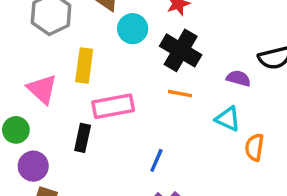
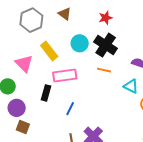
cyan circle: (133, 29) -> (80, 43), moved
yellow rectangle: (84, 66) -> (49, 51), turned -48
blue line: (156, 160) -> (70, 109), moved

